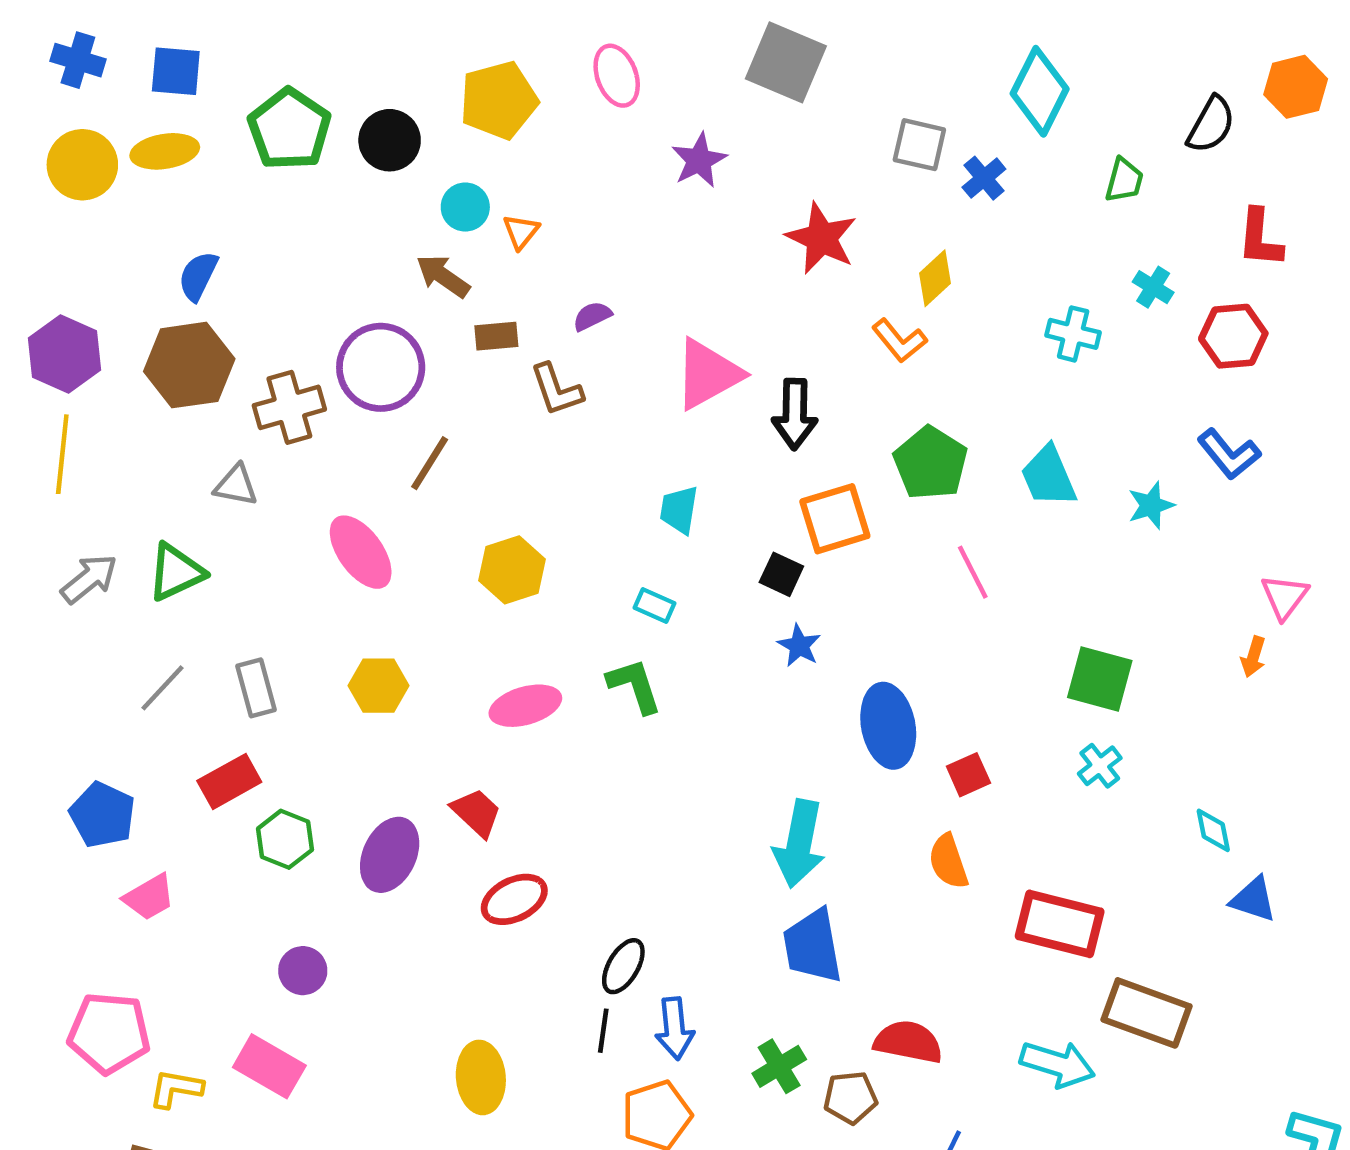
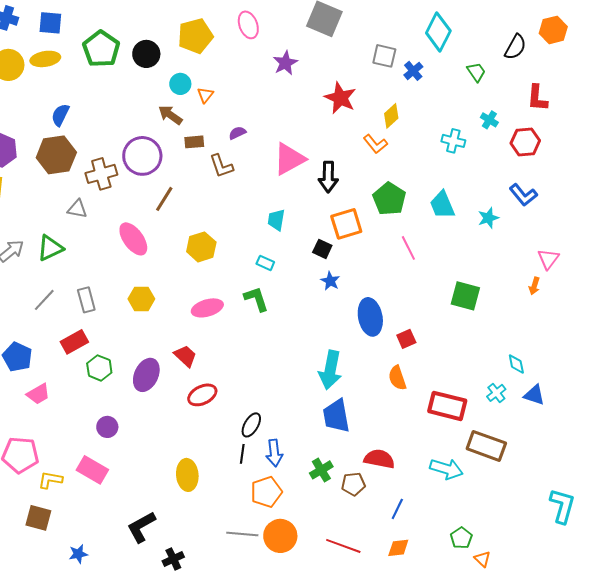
green trapezoid: (1124, 180) -> (476, 72), turned -50
cyan cross: (1100, 766) -> (496, 393), moved

